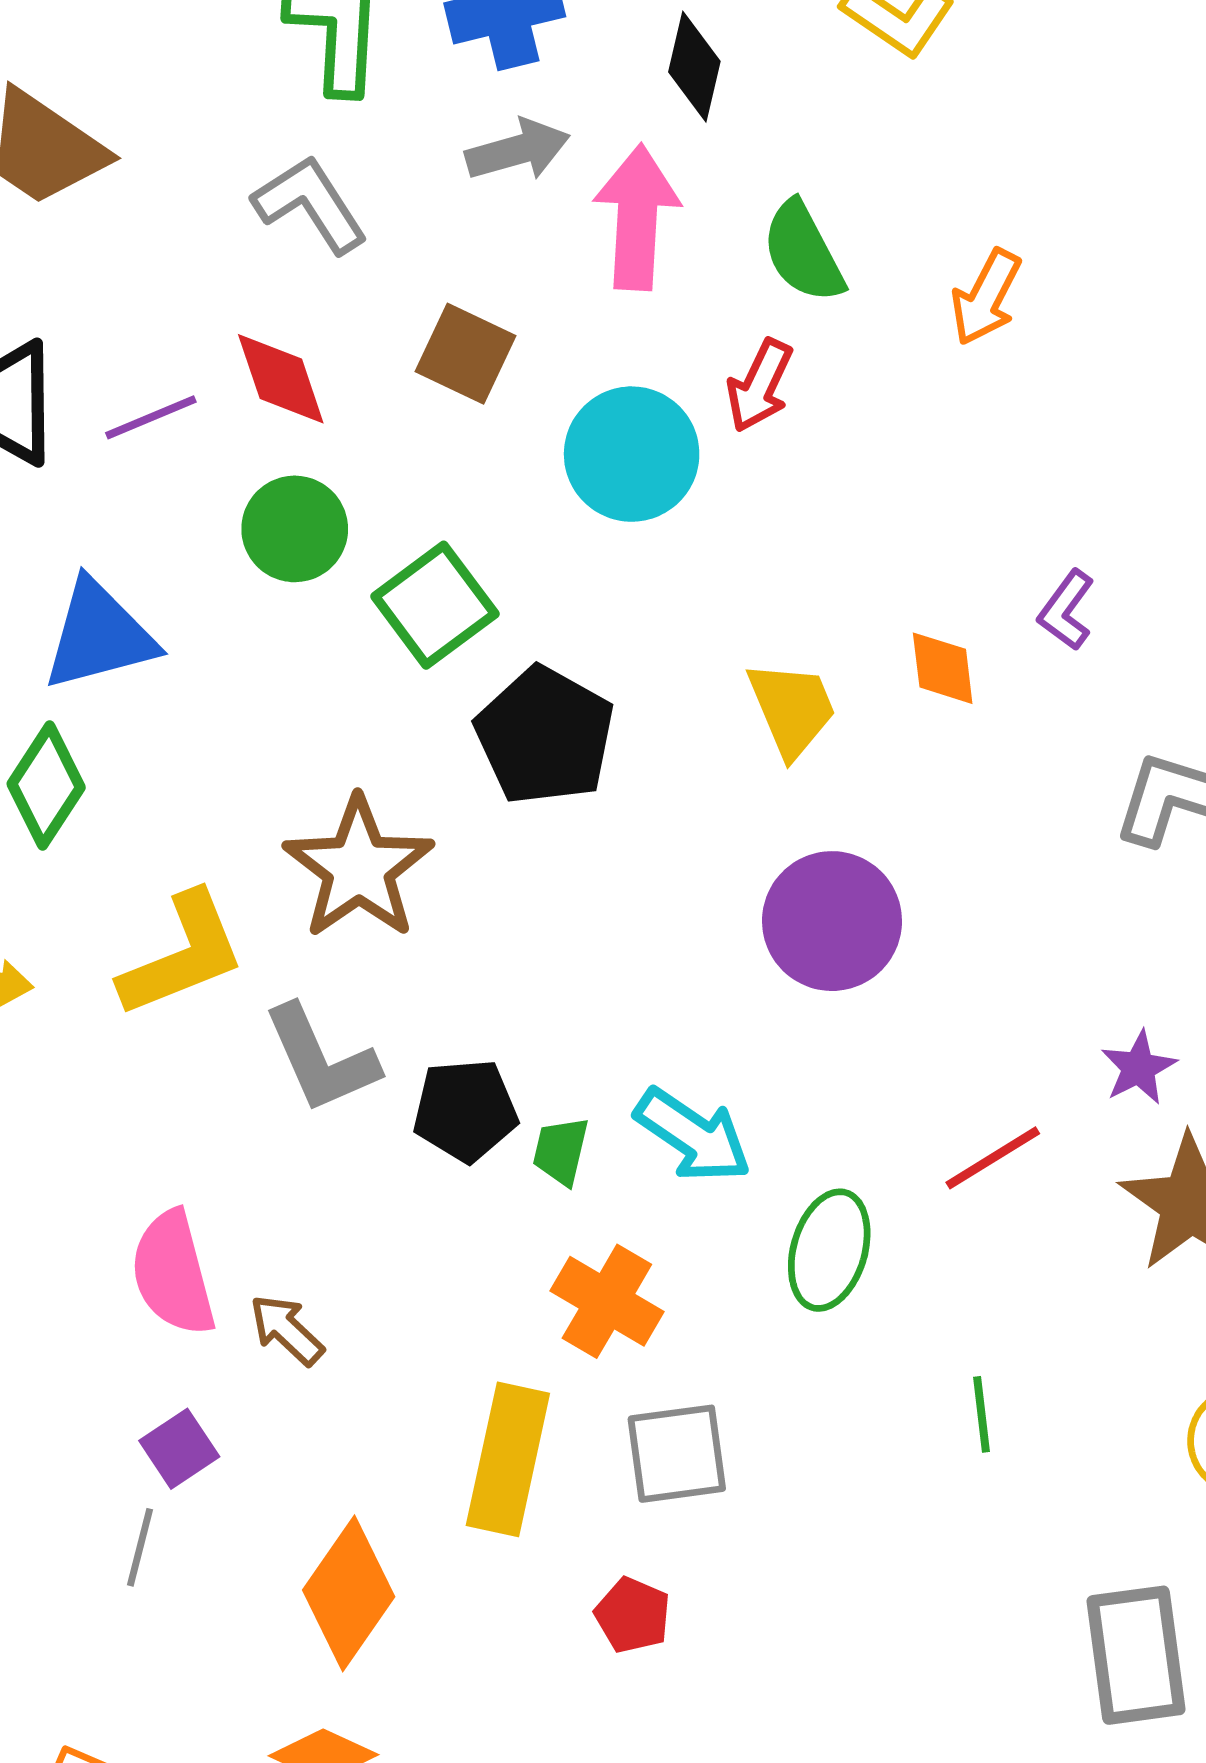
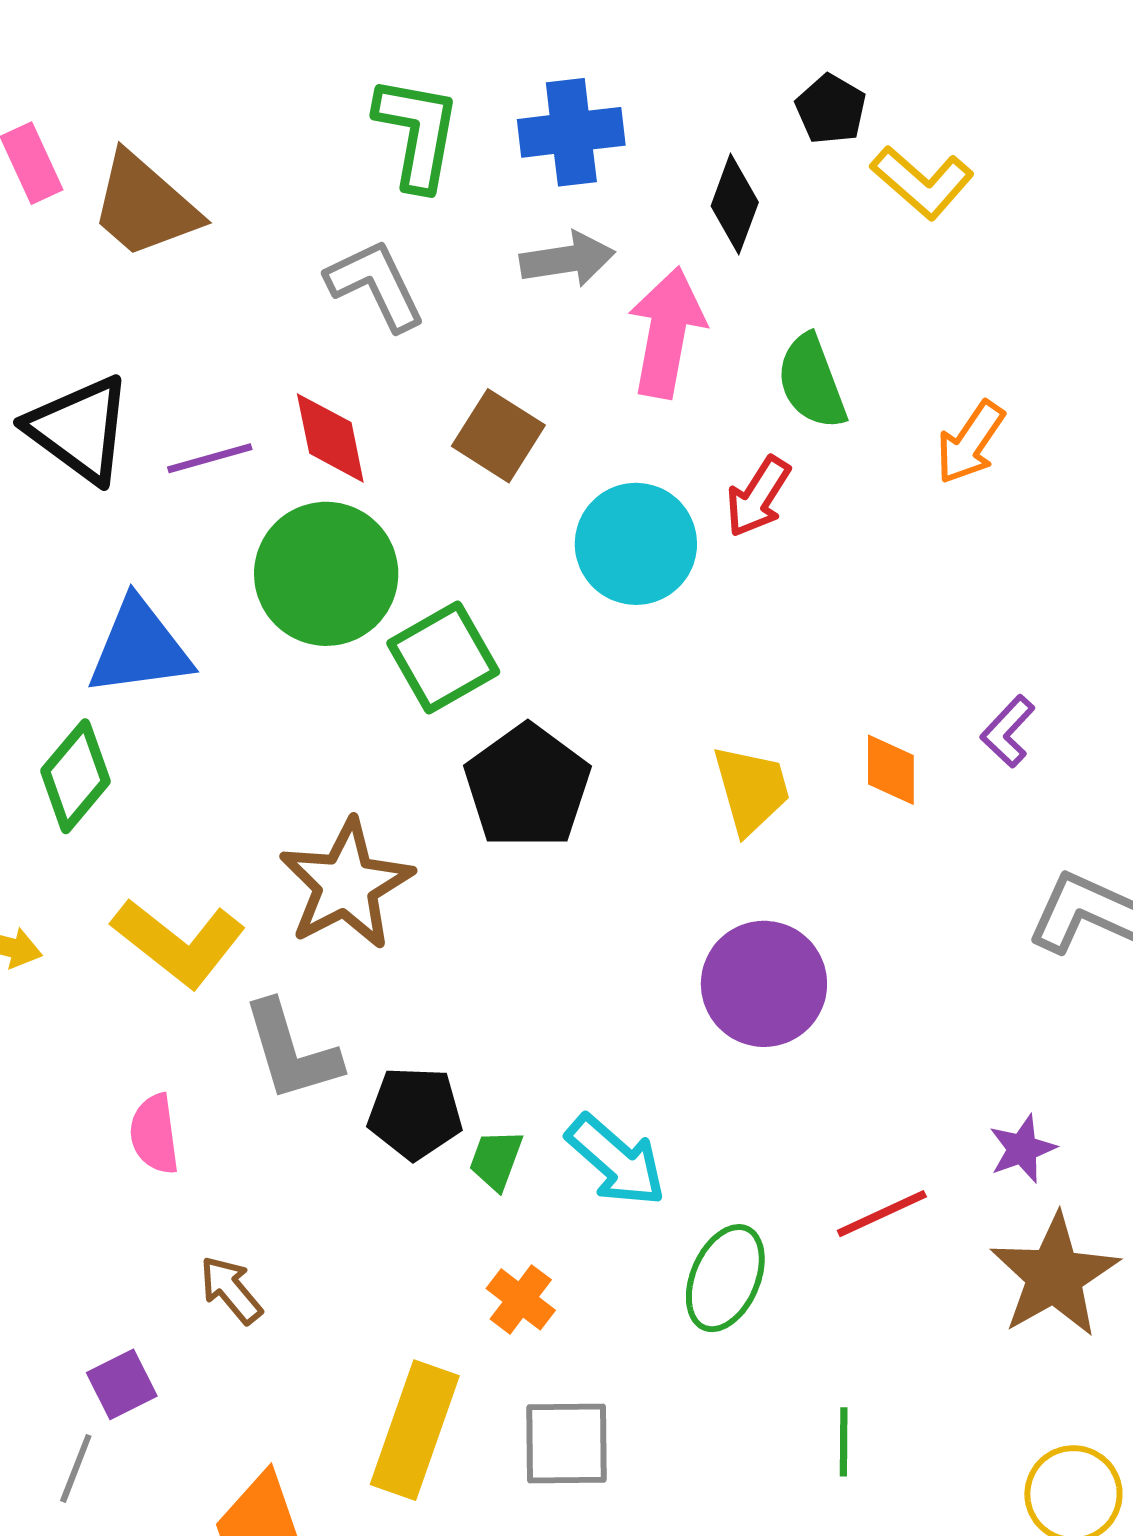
green circle: (295, 529) -> (326, 574), size x1.5
yellow L-shape: (182, 955) -> (179, 943), turned 53
pink semicircle: (173, 1273) -> (154, 1134), moved, size x0.7
orange cross: (607, 1301) -> (521, 1299), size x0.7

